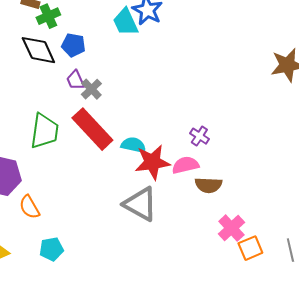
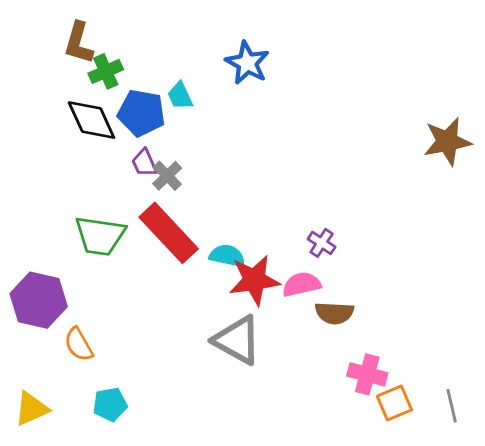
cyan trapezoid: (125, 22) -> (180, 96), moved, size x0.7
blue pentagon: (73, 45) -> (141, 113), size x1.4
green trapezoid: (44, 131) -> (100, 236), turned 90
pink cross: (231, 228) -> (367, 374), turned -32

